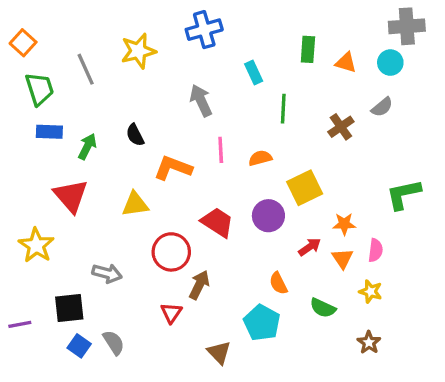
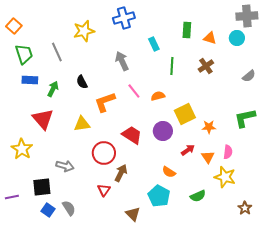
gray line: (86, 69) -> (57, 52), moved
gray semicircle: (382, 107) -> (249, 76), moved
brown cross: (341, 127) -> (206, 66), moved
pink line: (221, 150) -> (134, 91), turned -35
orange L-shape: (173, 168) -> (105, 102), turned -40
orange star: (344, 224) -> (209, 127), moved
orange semicircle: (278, 283) -> (169, 172), turned -32
yellow star: (371, 291) -> (225, 177), size x1.5
green semicircle: (323, 308) -> (198, 196), moved, turned -49
brown star: (369, 343) -> (245, 208), moved

